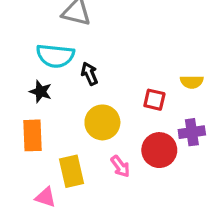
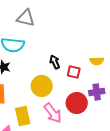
black arrow: (89, 74) -> (55, 62), moved
pink arrow: (120, 166) -> (53, 113), size x1.5

